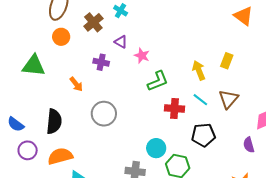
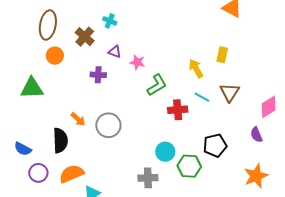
orange arrow: (76, 84) -> (78, 119), moved
black pentagon: (203, 135) -> (215, 145), moved

